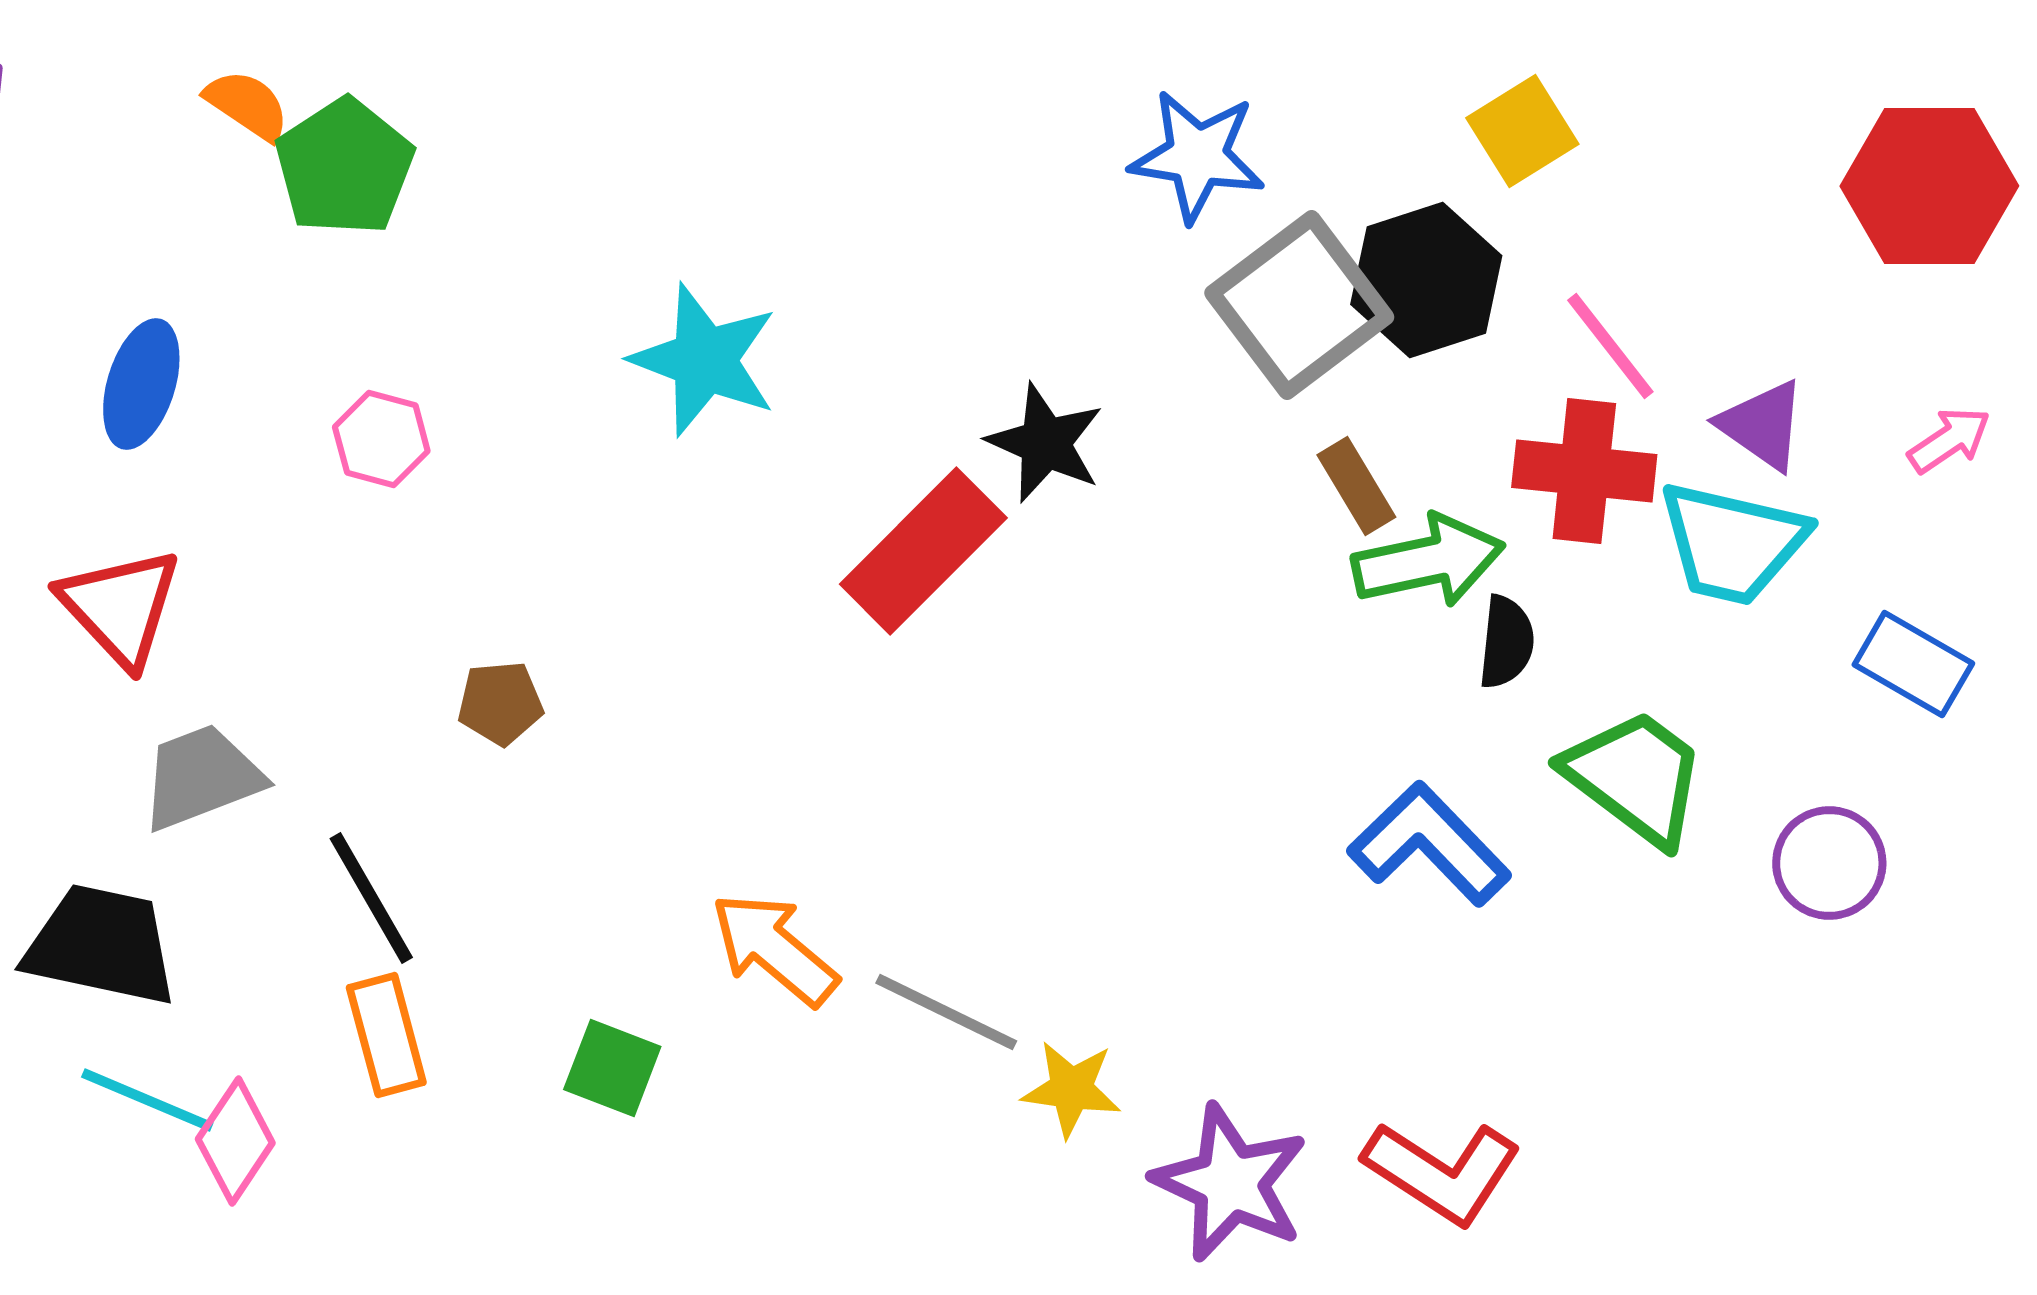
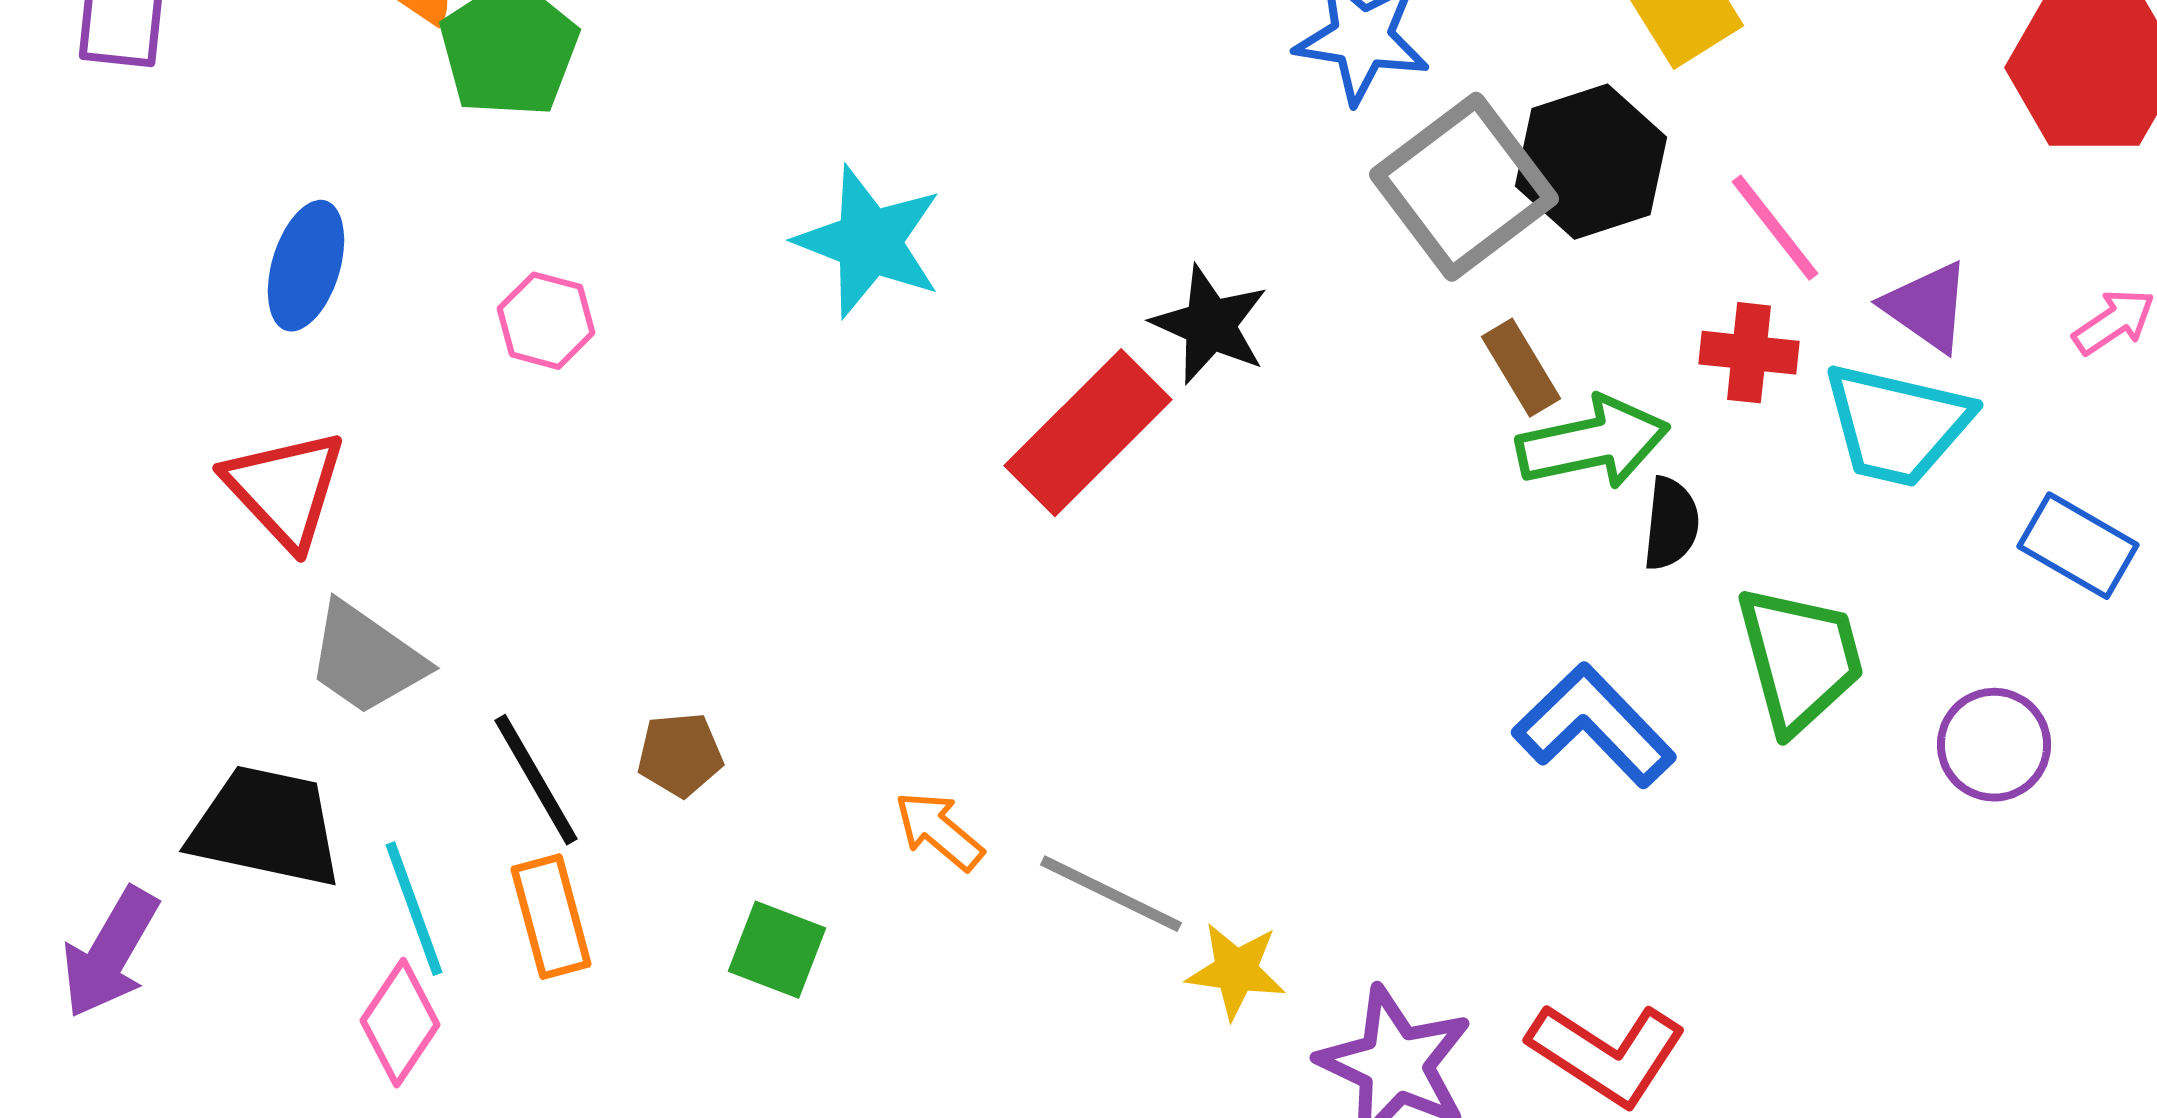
red cross: (1584, 471) -> (1749, 353), size x0.7
brown pentagon: (500, 703) -> (680, 755), moved
gray trapezoid: (201, 777) -> (366, 659), turned -124
green trapezoid: (1635, 777) -> (1800, 659), turned 38
orange arrow: (774, 949) -> (939, 831), size x0.7
cyan line: (147, 1100) -> (414, 909), moved, turned 47

